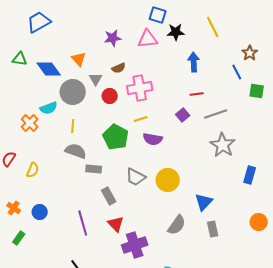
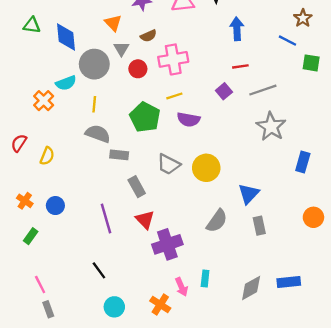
orange triangle: (79, 59) -> (113, 23), moved
blue diamond: (49, 69) -> (66, 37), turned 30
blue line: (237, 72) -> (288, 41), turned -35

